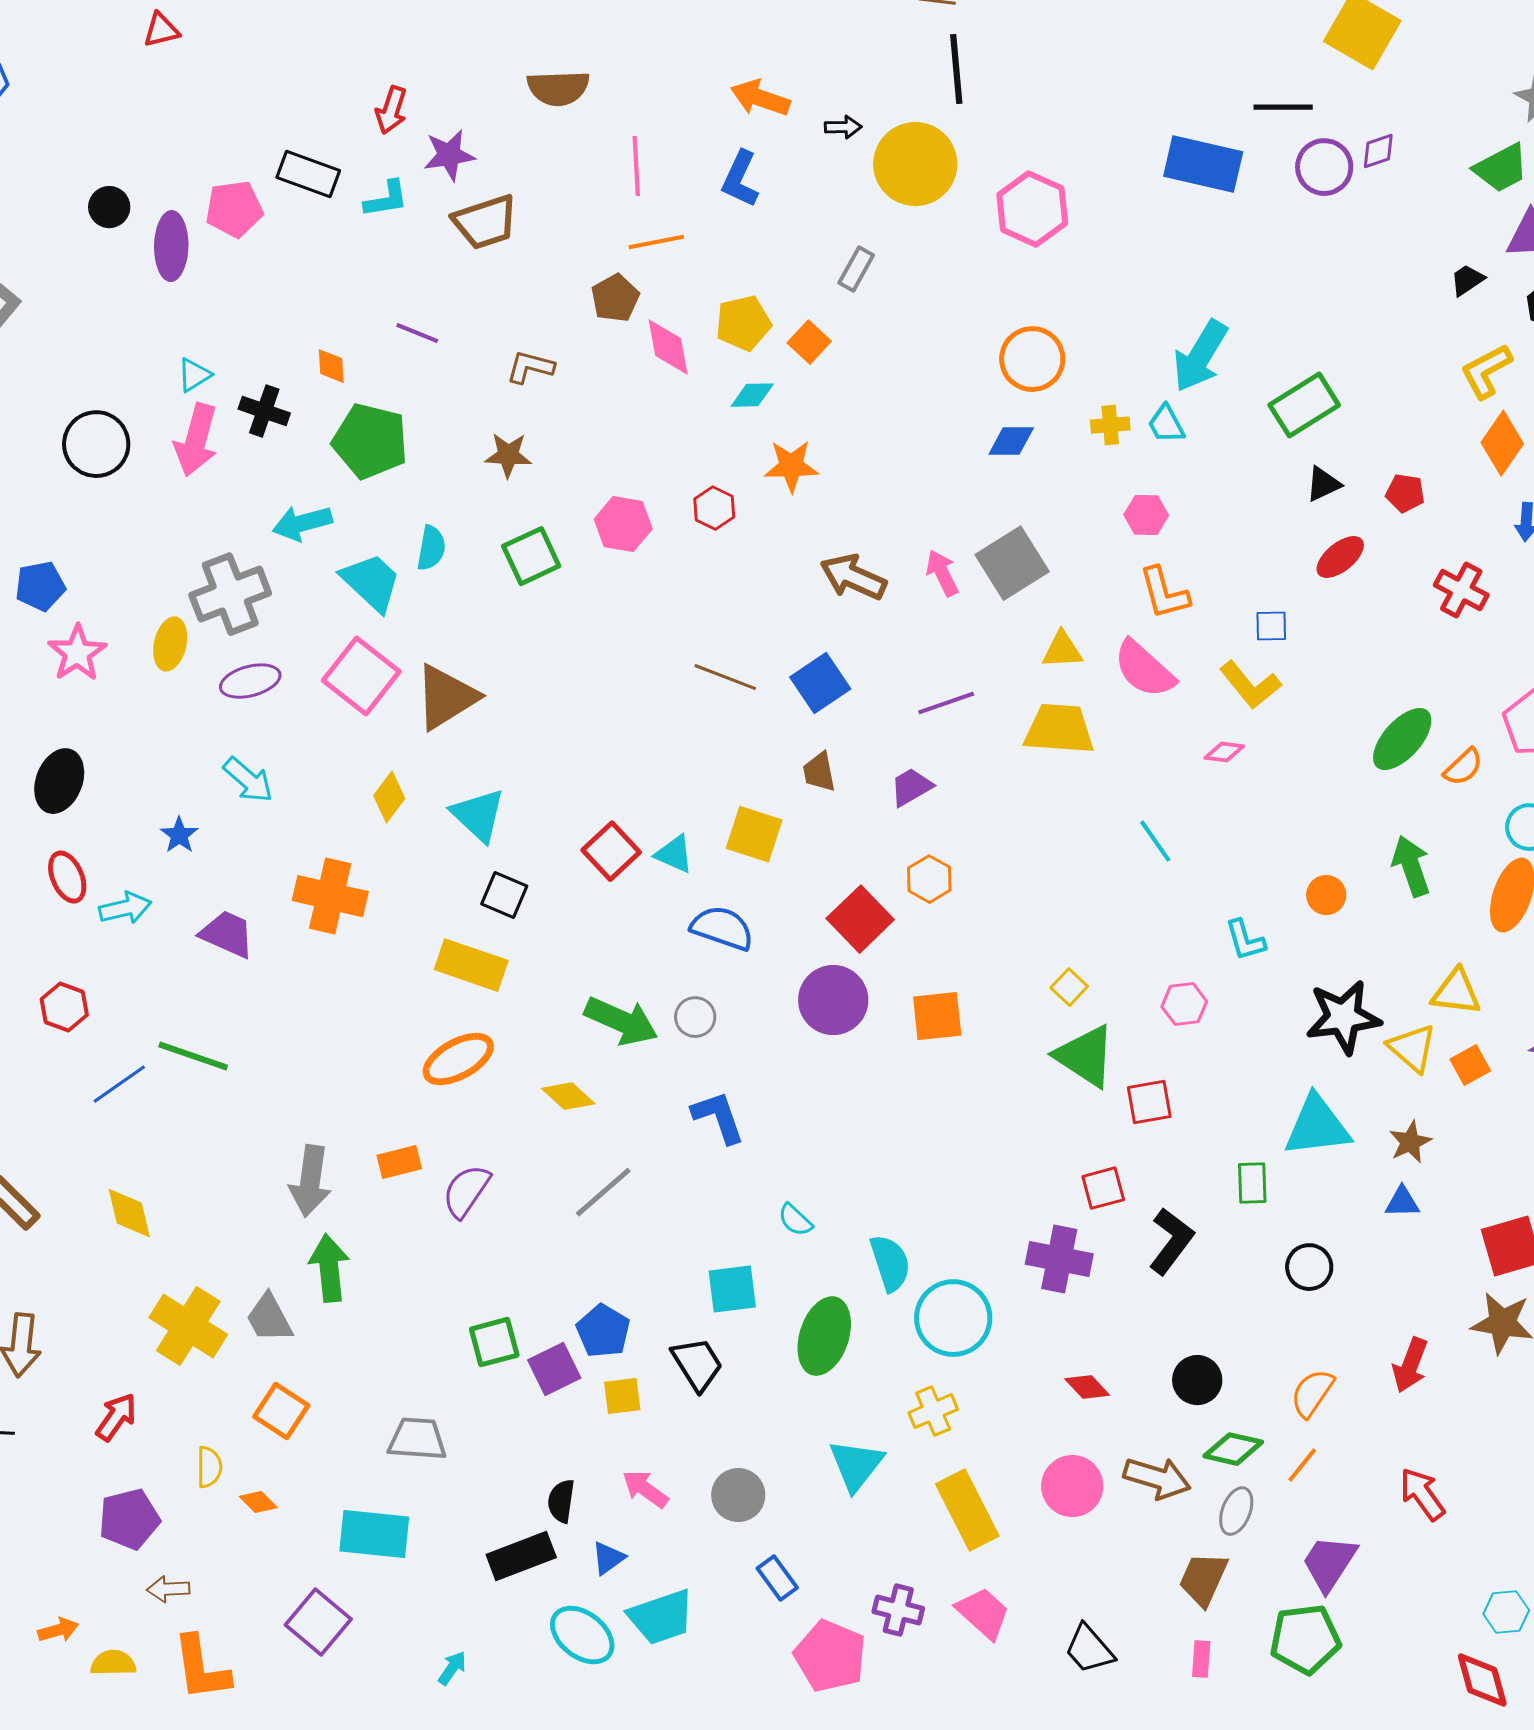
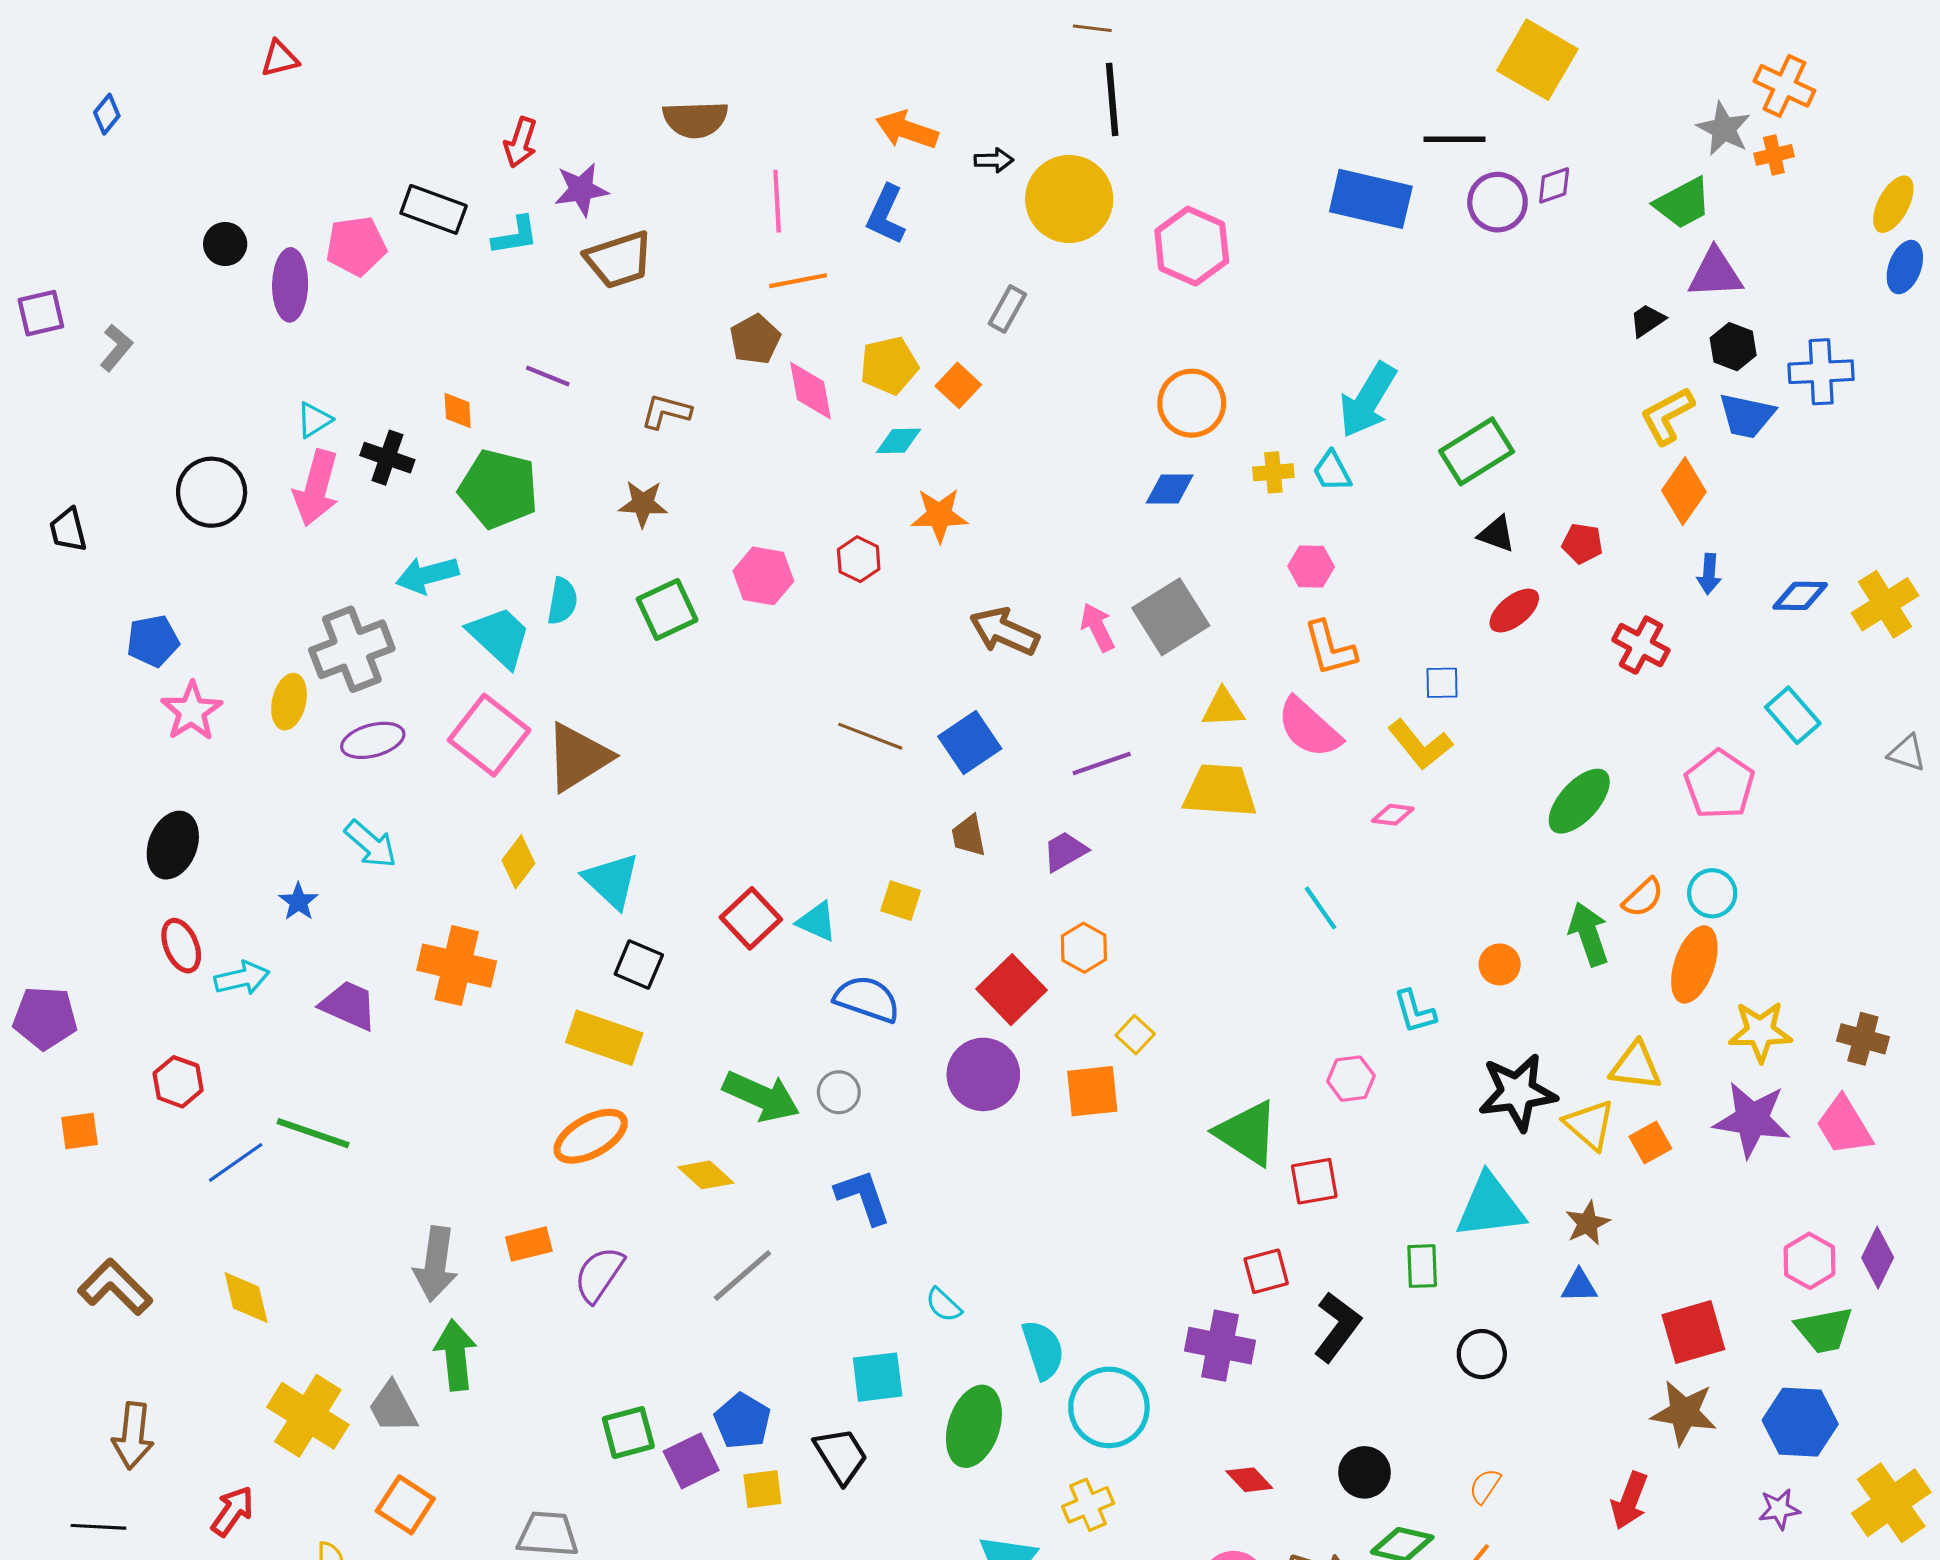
black triangle: (1323, 484) -> (1496, 534), turned 45
orange semicircle: (1463, 767) -> (1643, 897), moved
yellow square: (754, 834) -> (901, 901), size x0.7
yellow square: (1069, 987) -> (1135, 1035), moved
red arrow: (1410, 1365) -> (1629, 1501), moved
orange semicircle: (1312, 1393) -> (1485, 1486), size x0.7

